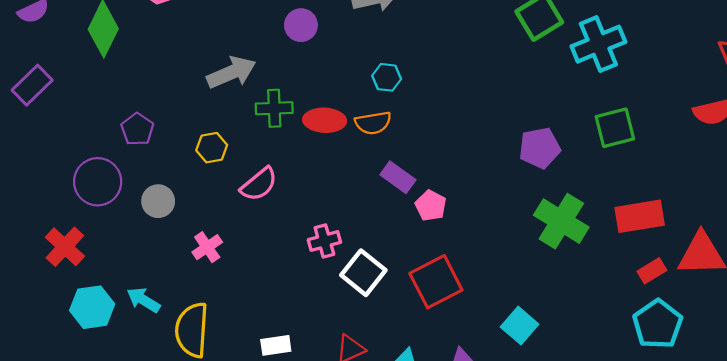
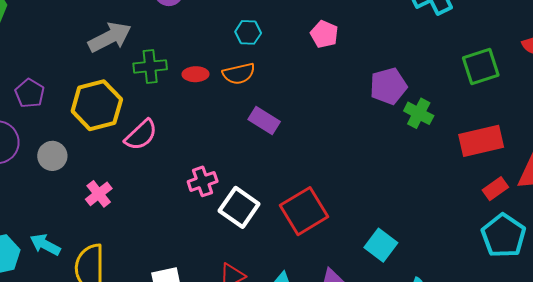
red ellipse: (325, 120) -> (196, 74), size x0.7
green square: (615, 128) -> (481, 66), moved
yellow hexagon: (212, 148) -> (97, 105), size x1.8
pink pentagon: (431, 206) -> (324, 34), moved
green cross: (561, 221) -> (419, 113), moved, size x0.6

